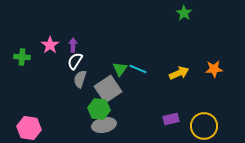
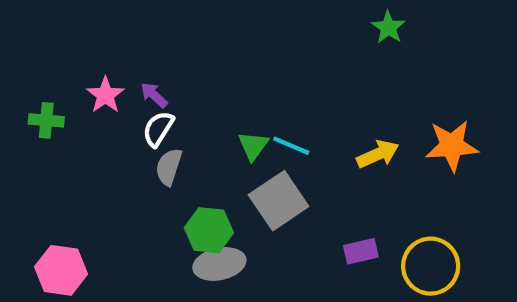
purple arrow: (73, 45) -> (154, 95), turned -48
orange star: (214, 69) -> (452, 146), size x1.4
gray square: (108, 89) -> (279, 201), moved

